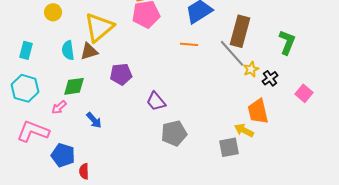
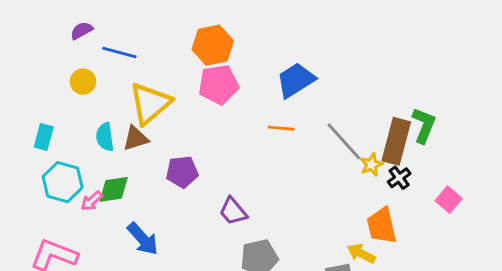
brown rectangle: (240, 31) -> (396, 141), moved
cyan hexagon: (25, 88) -> (63, 182), moved
pink arrow: (59, 107) -> (92, 201), moved
blue arrow: (94, 120) -> (143, 239), size x1.4

